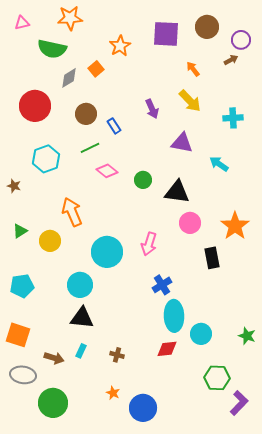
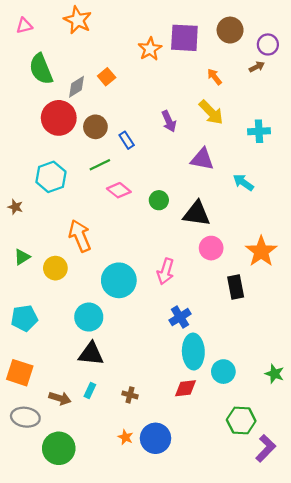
orange star: (70, 18) -> (78, 20), turned 30
orange star: (120, 46) -> (150, 49), moved
green semicircle: (52, 49) -> (41, 69), moved, turned 56
red circle: (35, 106) -> (59, 118), moved
blue circle: (143, 408) -> (156, 438), moved

